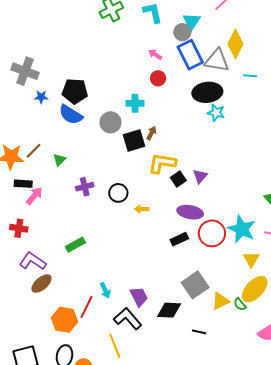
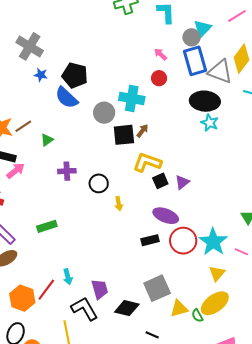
cyan cross: (135, 103) -> (132, 98), size x1.4
yellow arrow: (142, 209) -> (119, 204), turned -112

